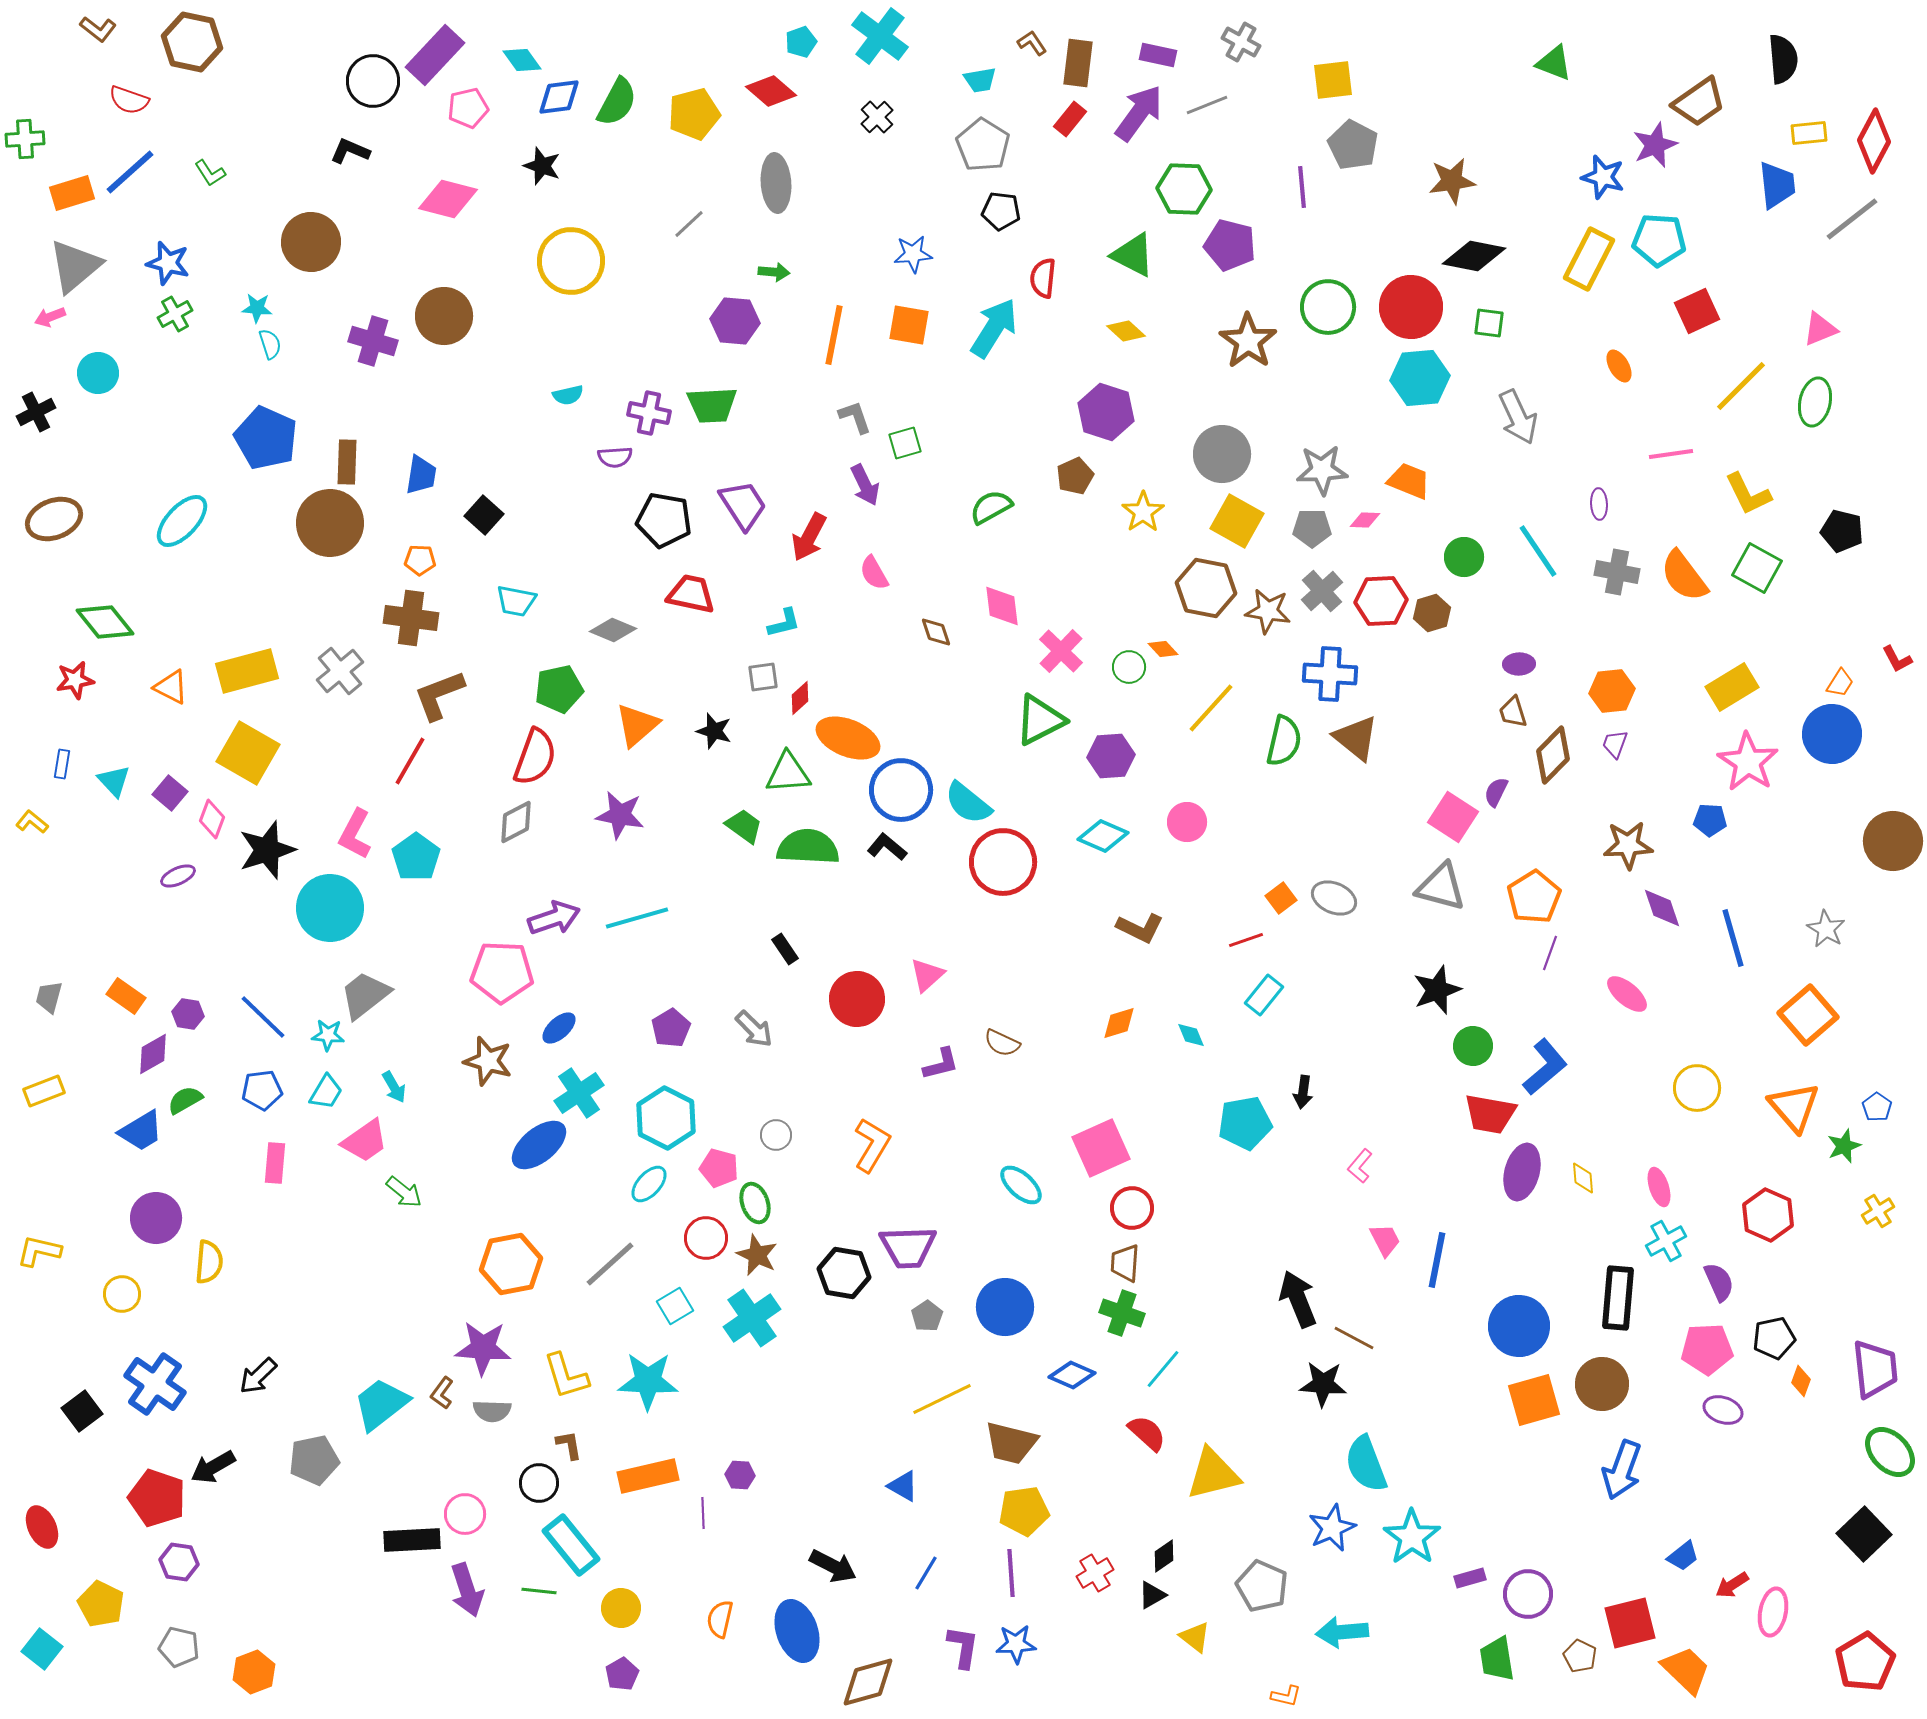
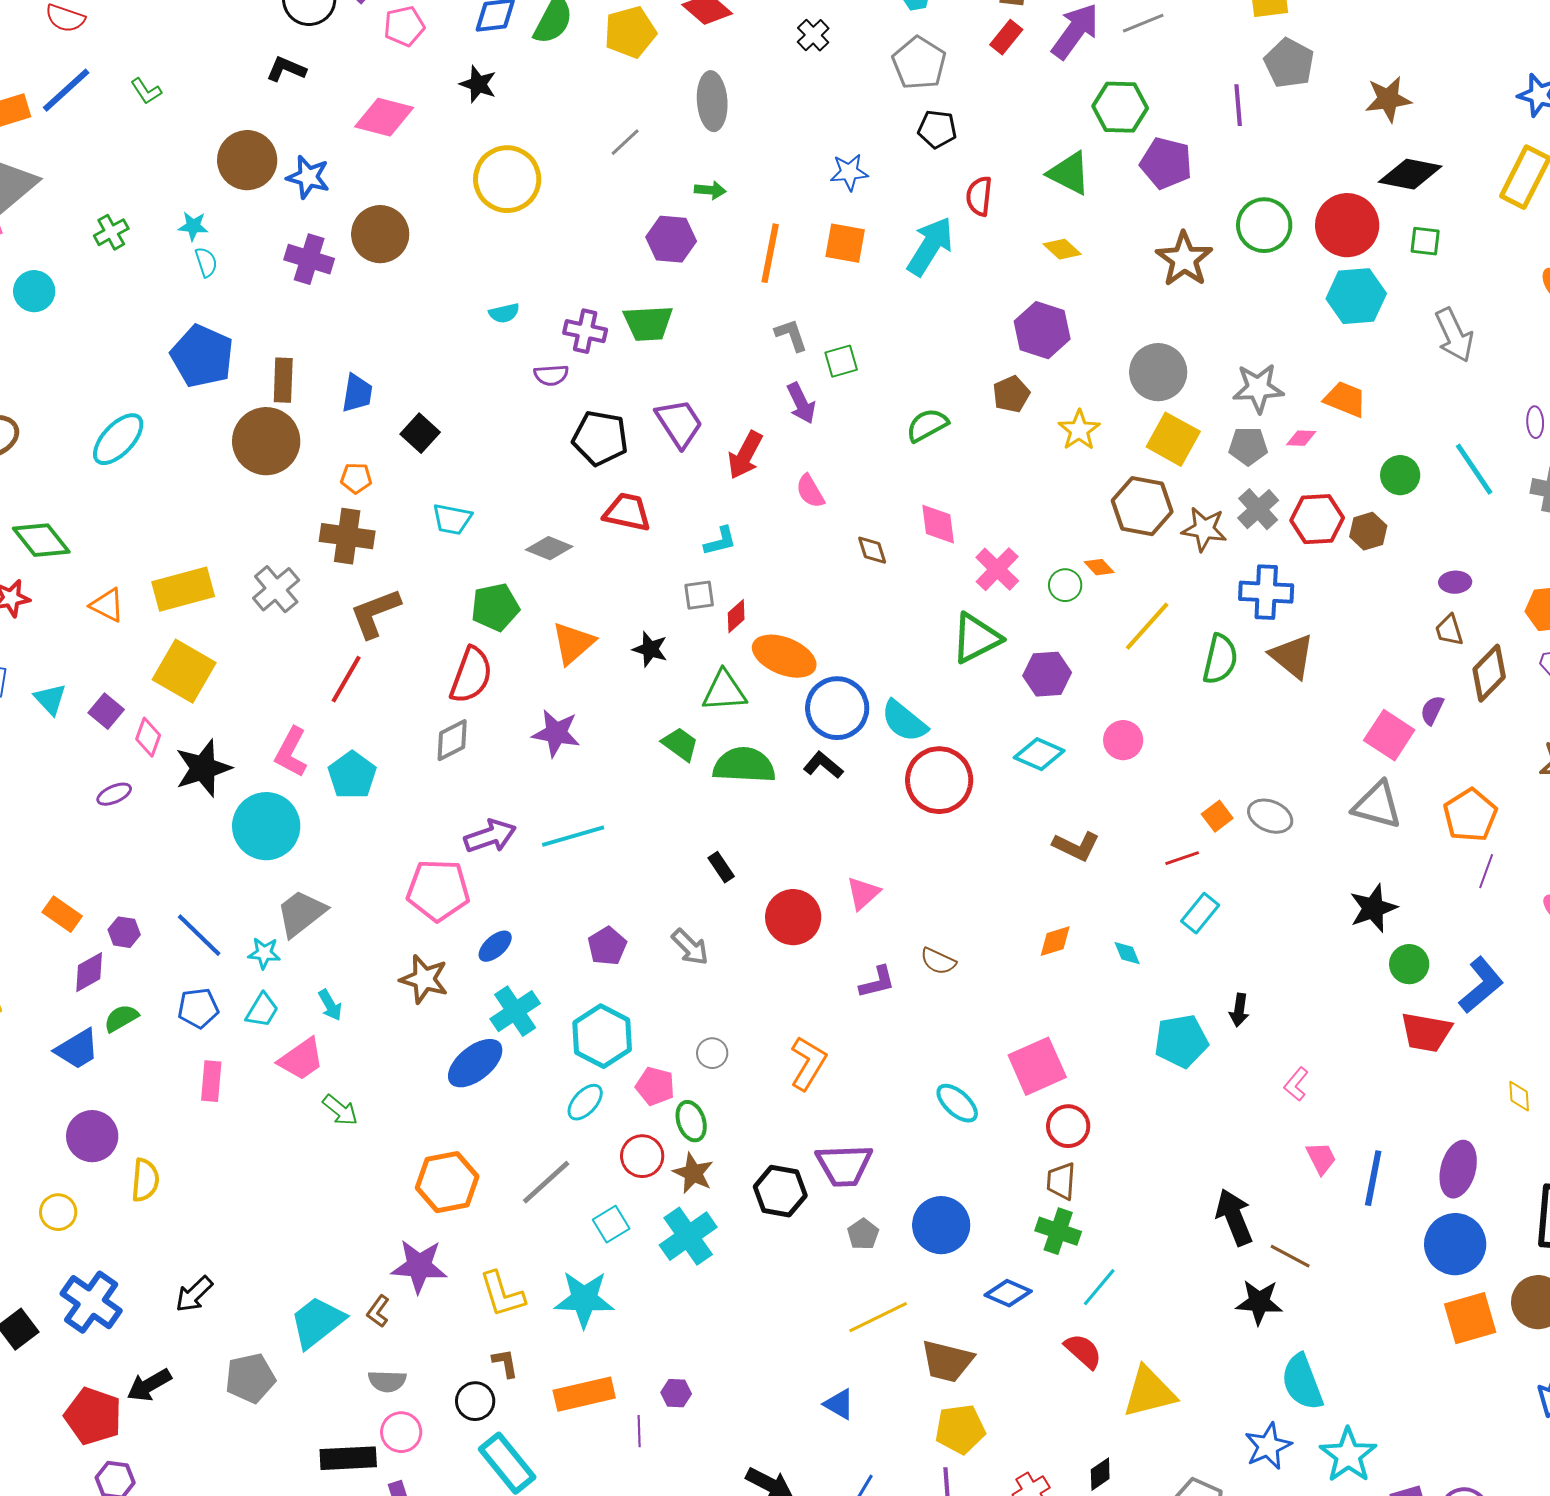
blue star: (168, 263) -> (308, 177), moved
purple ellipse: (1522, 1172) -> (1458, 1169), moved
gray semicircle: (492, 1411) -> (387, 1381), moved

